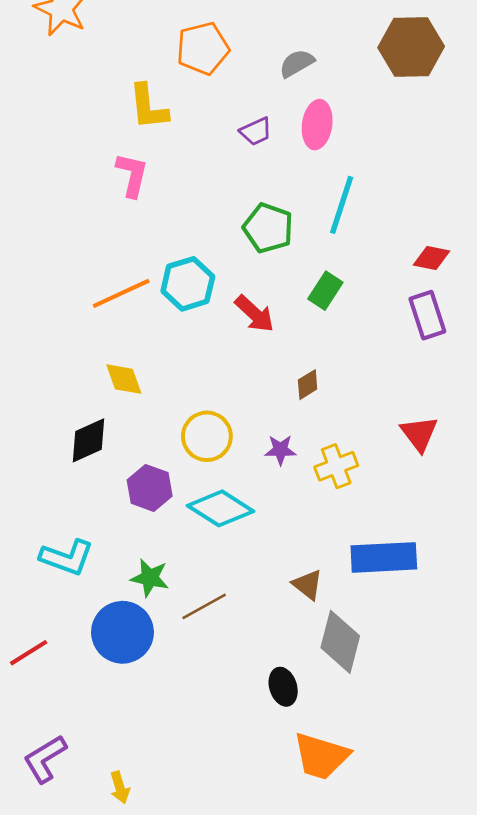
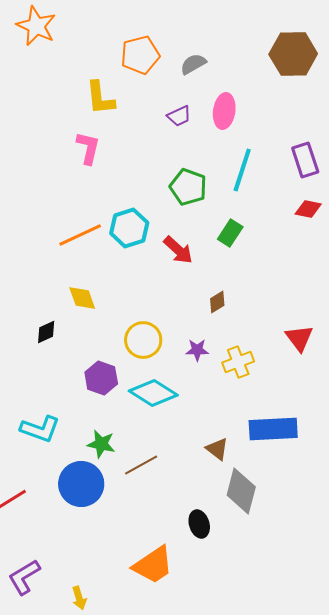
gray semicircle: (297, 63) -> (193, 64), moved
purple rectangle: (427, 315) -> (305, 160), moved
black diamond: (88, 440) -> (46, 332), moved, size x0.7
orange trapezoid: (321, 756) -> (153, 565), moved, turned -51

